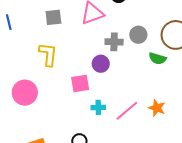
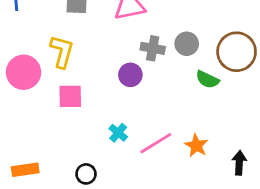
pink square: (80, 84) -> (70, 96), moved
pink circle: (25, 93) -> (24, 72), moved
cyan cross: (98, 107) -> (118, 133), turned 32

